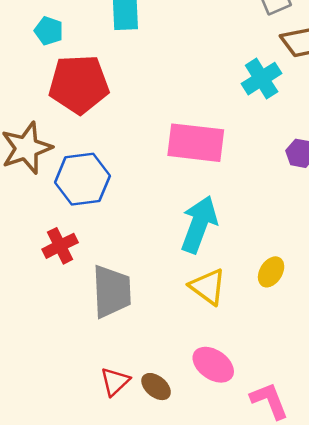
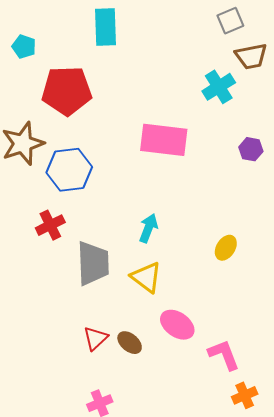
cyan pentagon: (49, 31) -> (24, 47), moved
cyan arrow: (199, 224) -> (148, 228), moved, size x0.6
yellow triangle: (208, 287) -> (146, 277), moved

